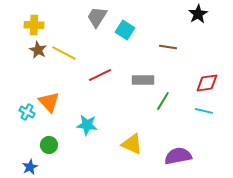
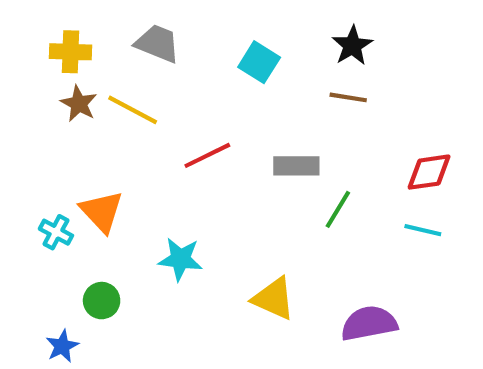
black star: (198, 14) -> (352, 46), moved
gray trapezoid: (97, 17) -> (158, 44), moved, turned 80

